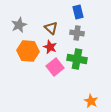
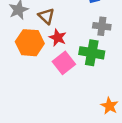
brown triangle: (51, 28) -> (46, 16), moved
gray cross: (77, 33) -> (102, 26), moved

